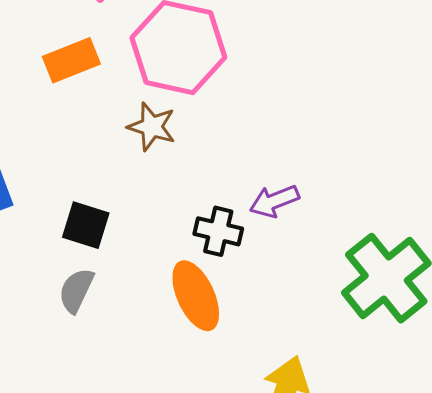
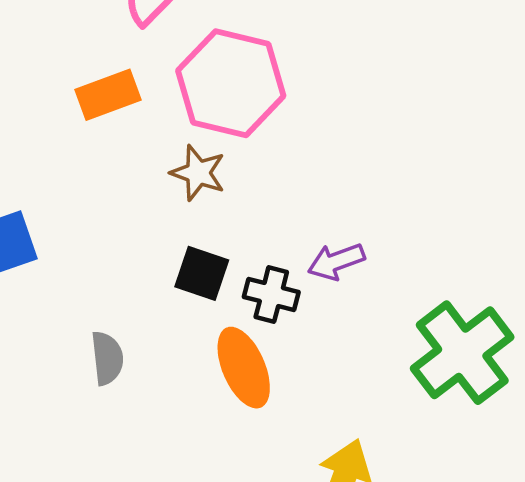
black square: (86, 225) -> (202, 273), moved
gray semicircle: (76, 290) -> (107, 358), turned 147

